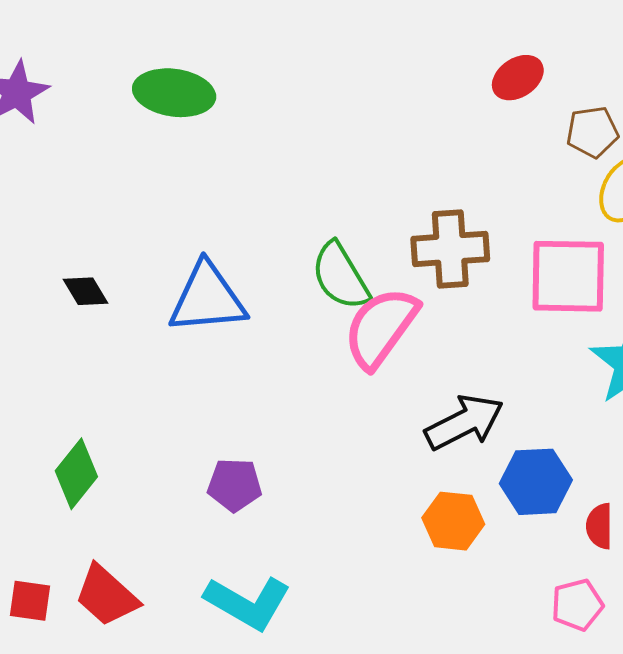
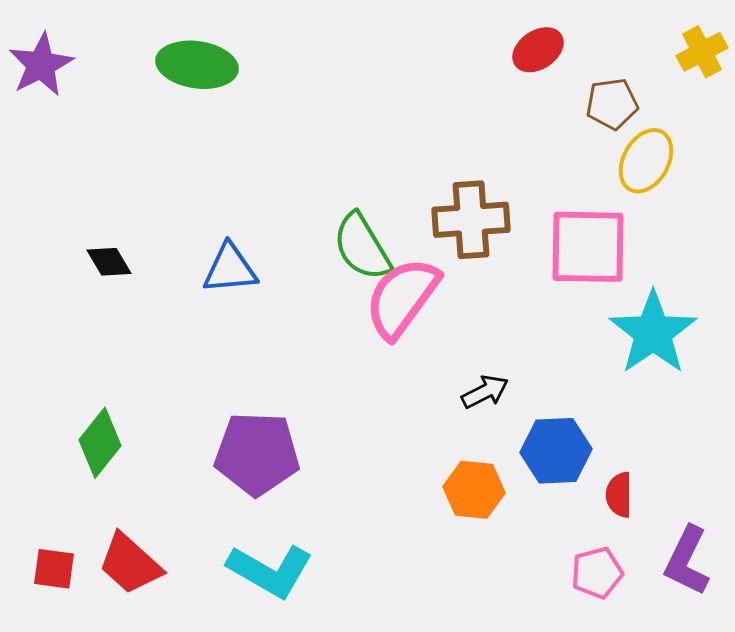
blue triangle: (207, 298) -> (230, 269), size x0.7
black arrow: (464, 422) -> (485, 392), size x0.6
purple pentagon: (235, 485) -> (257, 454), size x1.6

